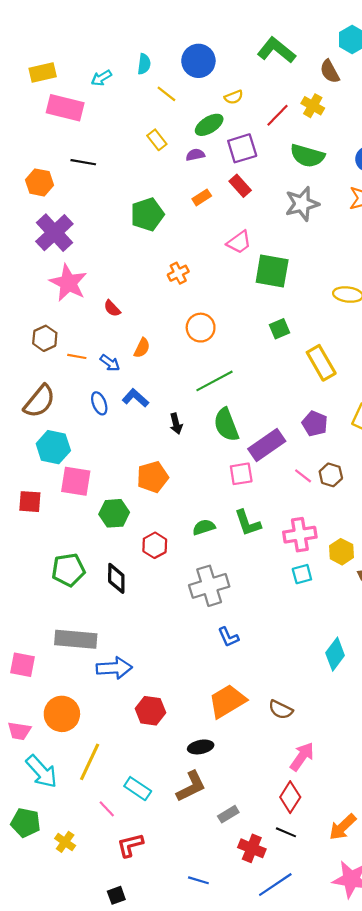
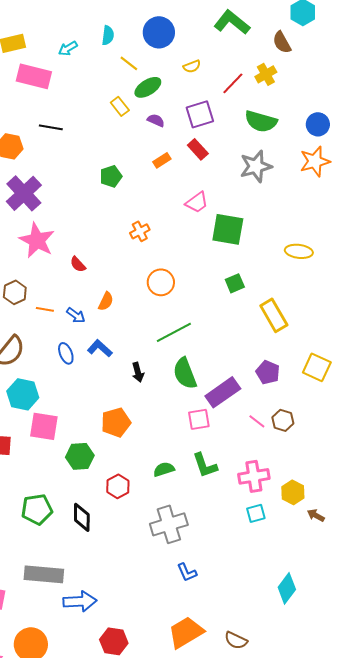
yellow cross: (313, 106) -> (266, 74), turned 30
green ellipse: (209, 125) -> (148, 87), moved
purple semicircle: (195, 155) -> (156, 120), turned 36
green pentagon: (147, 214) -> (111, 176), size x0.7

